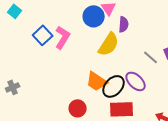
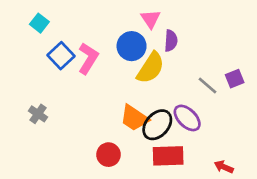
cyan square: (15, 11) -> (39, 23), moved
blue circle: (94, 16) -> (132, 46), moved
gray cross: (13, 87) -> (38, 114), moved, turned -32

